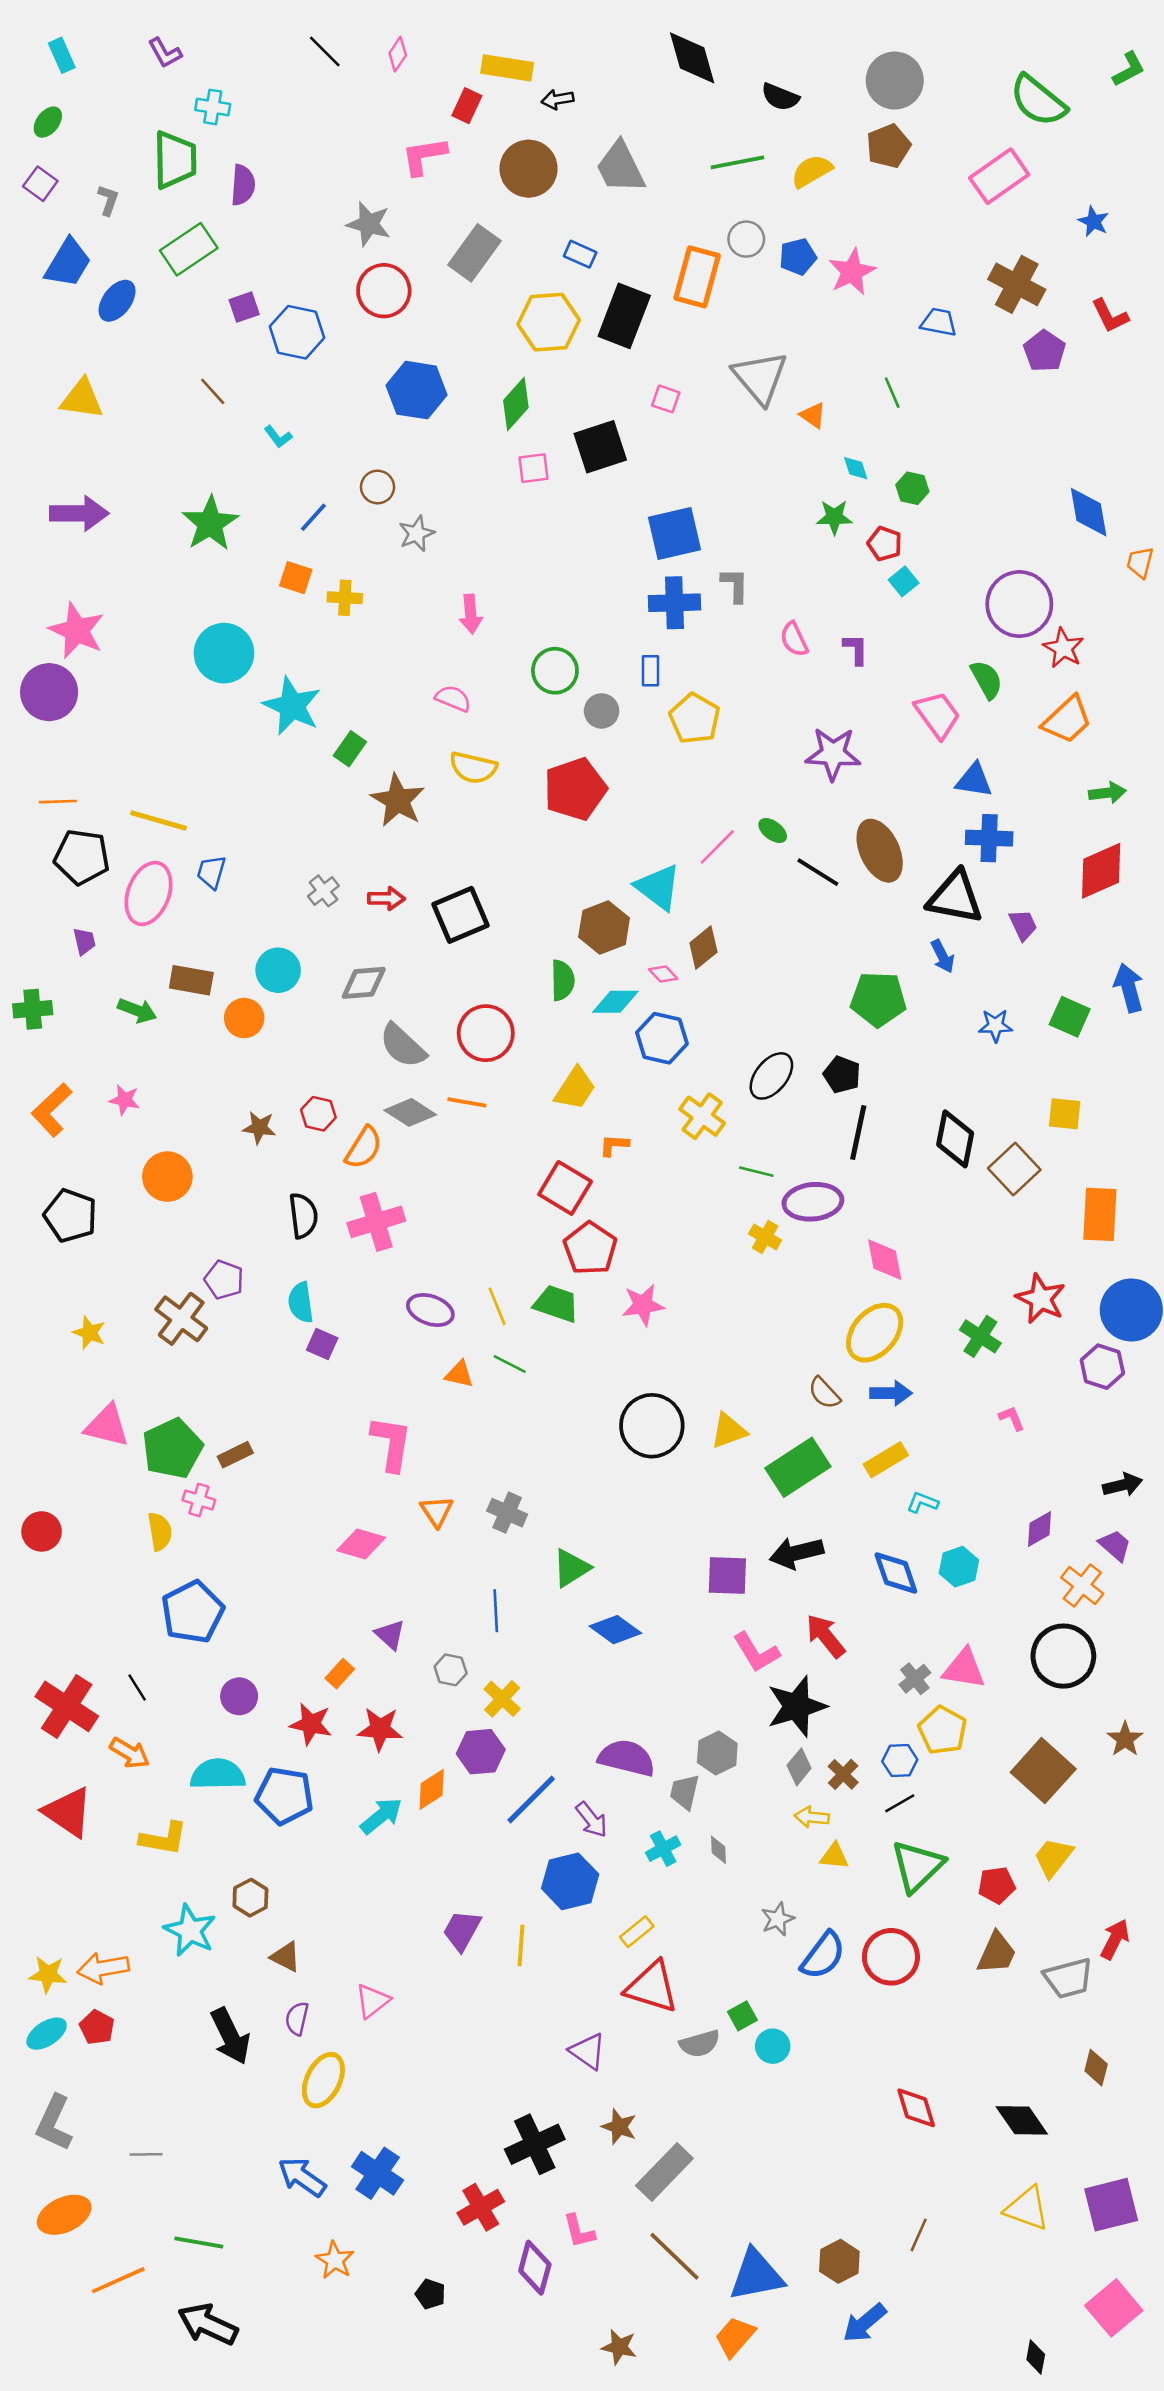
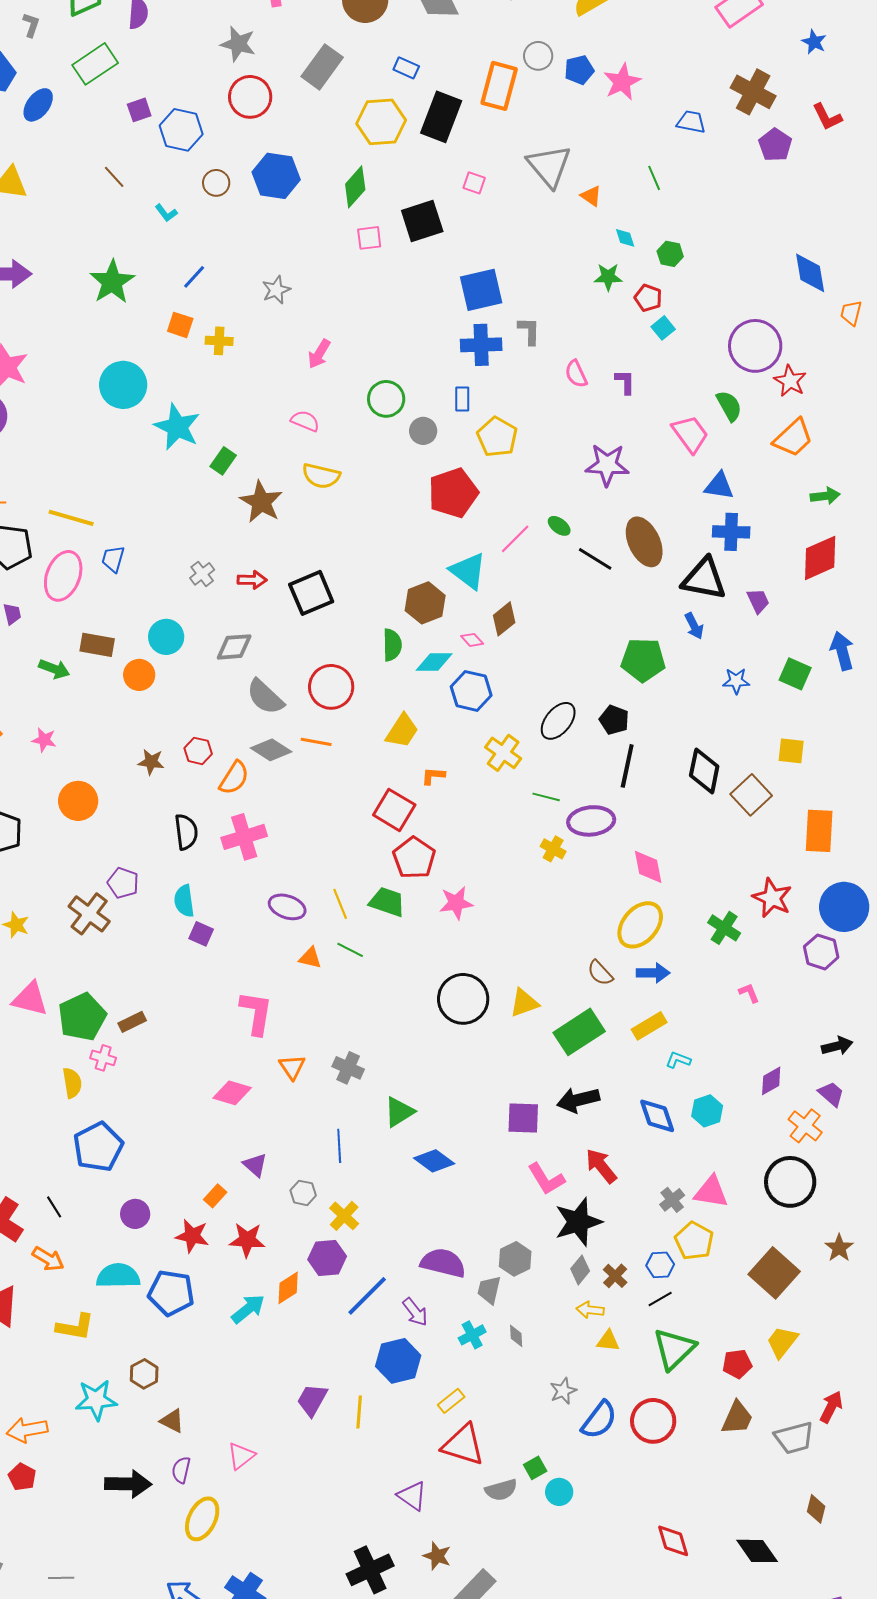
brown circle: (378, 487) -> (216, 183), moved
pink arrow: (471, 614) -> (319, 354), turned 36
red pentagon: (575, 789) -> (453, 493), moved
cyan star: (190, 1930) -> (96, 1400), turned -30
black arrow: (230, 2036) -> (128, 1484), turned -63

